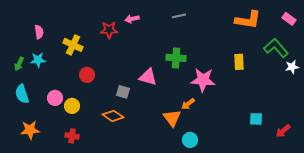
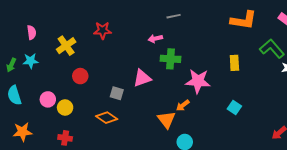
pink arrow: (132, 19) -> (155, 39), moved
yellow cross: (73, 45) -> (66, 46), turned 30
pink triangle: (148, 77) -> (142, 78), turned -36
cyan square: (256, 119) -> (234, 108), moved, turned 32

